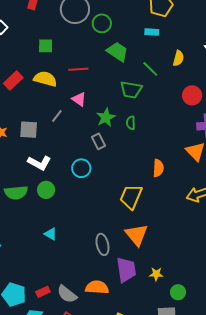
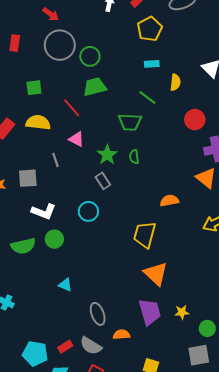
cyan rectangle: (152, 32) -> (152, 64), moved
green trapezoid: (117, 52) -> (95, 87), moved, turned -40
red line: (78, 69) -> (72, 108), turned 60
gray line: (57, 116) -> (56, 160), turned -48
orange semicircle: (158, 168) -> (169, 201), turned -96
gray ellipse: (102, 244) -> (98, 314), moved
orange semicircle: (97, 287) -> (121, 335), size x0.7

